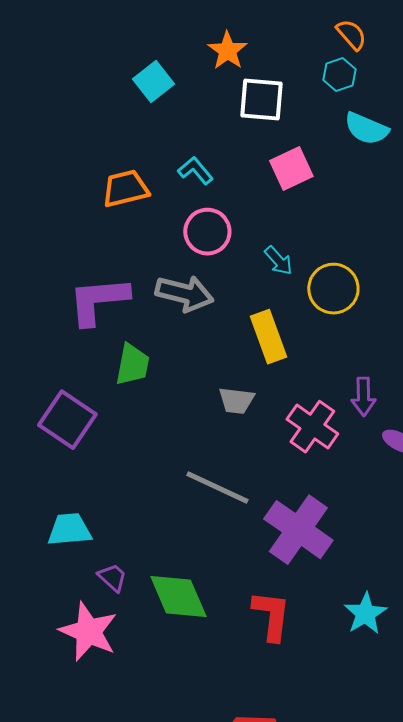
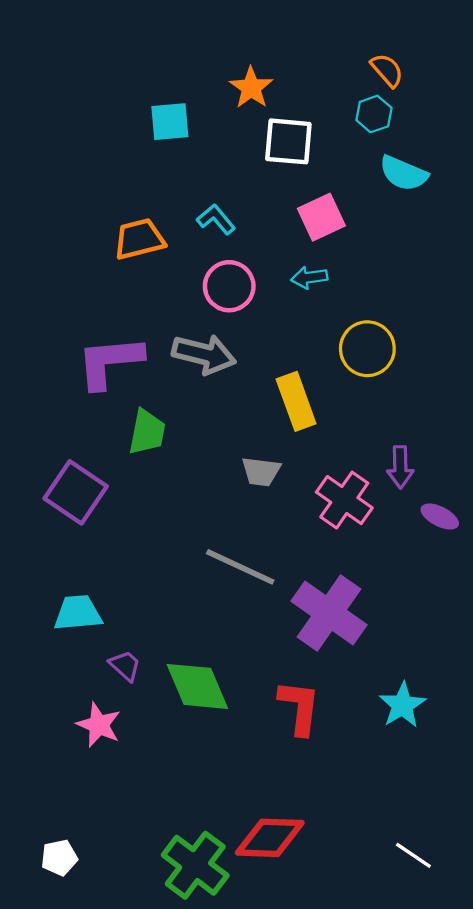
cyan square: (153, 82) -> (170, 122), turned 33
cyan arrow: (278, 261) -> (309, 277), moved, turned 124
pink star: (88, 632) -> (99, 725), size x0.7

